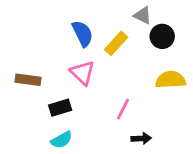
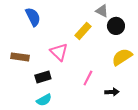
blue semicircle: (83, 34) -> (33, 17), moved
yellow semicircle: (171, 80) -> (122, 57), turned -30
black arrow: (141, 138) -> (112, 92), moved

